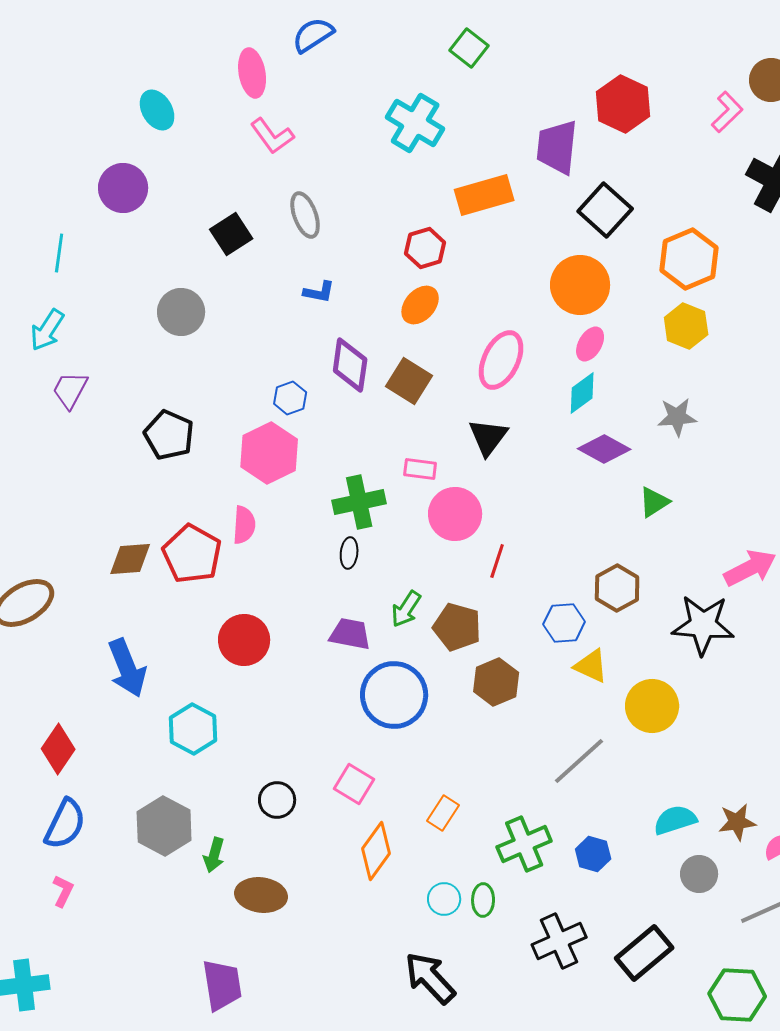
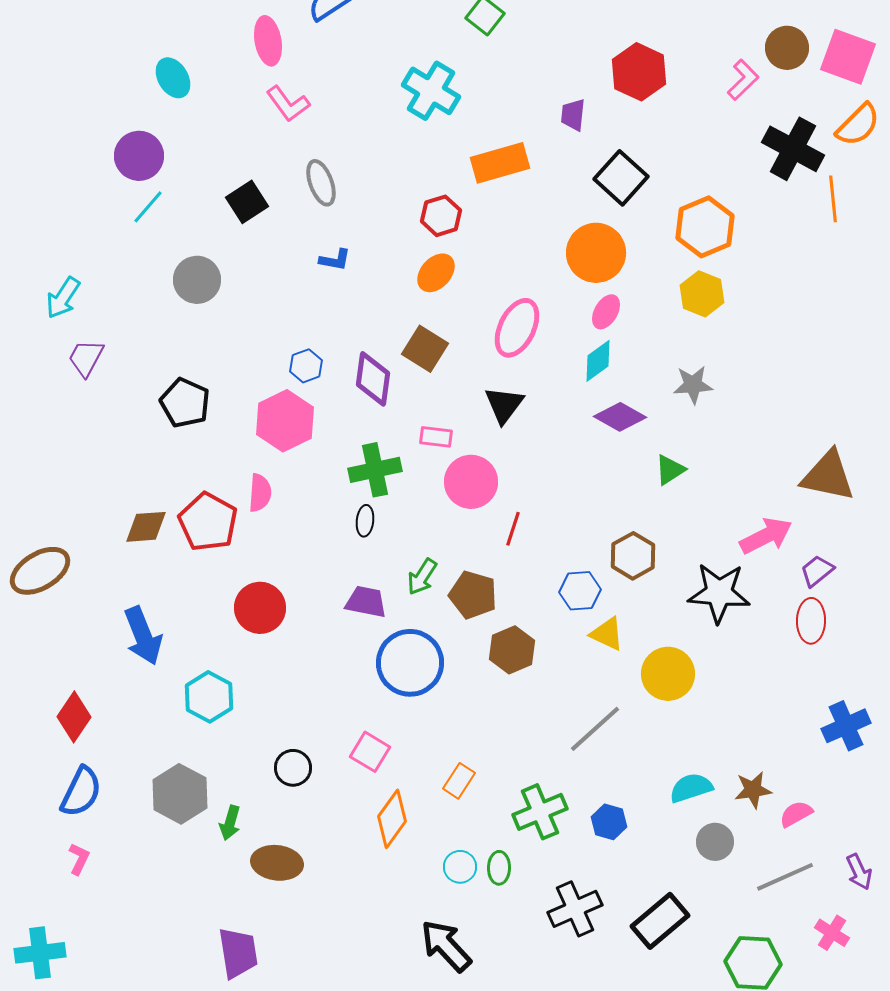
purple trapezoid: (557, 147) -> (573, 115), size x0.6
cyan line: (59, 253) -> (148, 207), moved, turned 33
purple diamond: (350, 365) -> (373, 379), moved

